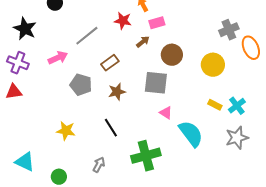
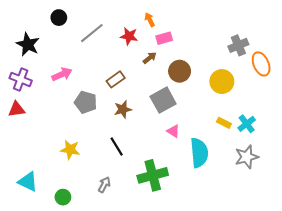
gray line: (87, 36) -> (92, 33), moved
gray square: (156, 83) -> (163, 100), turned -35
cyan semicircle: (191, 134) -> (199, 153), turned 32

